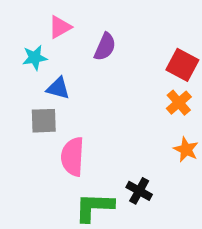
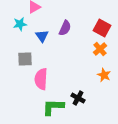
purple semicircle: (105, 47) -> (65, 28), moved
blue triangle: (58, 88) -> (42, 36), moved, turned 40

